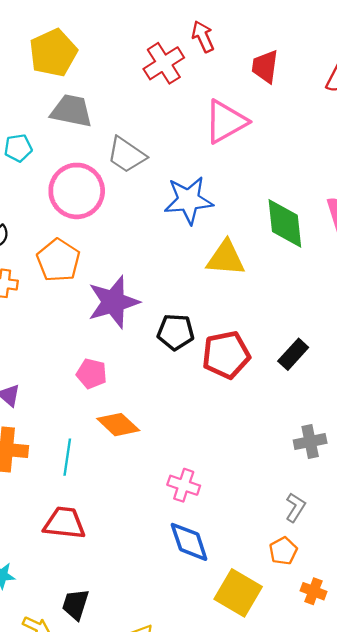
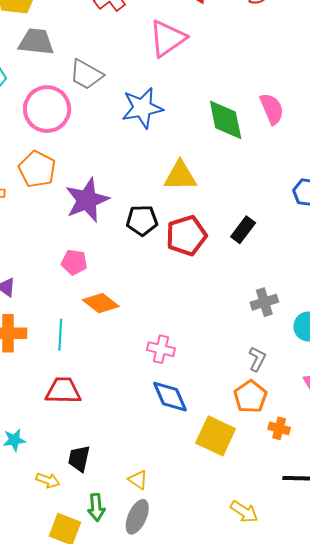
yellow triangle: (226, 258) -> (180, 176), moved
orange pentagon: (283, 551) -> (250, 397), size x1.4

